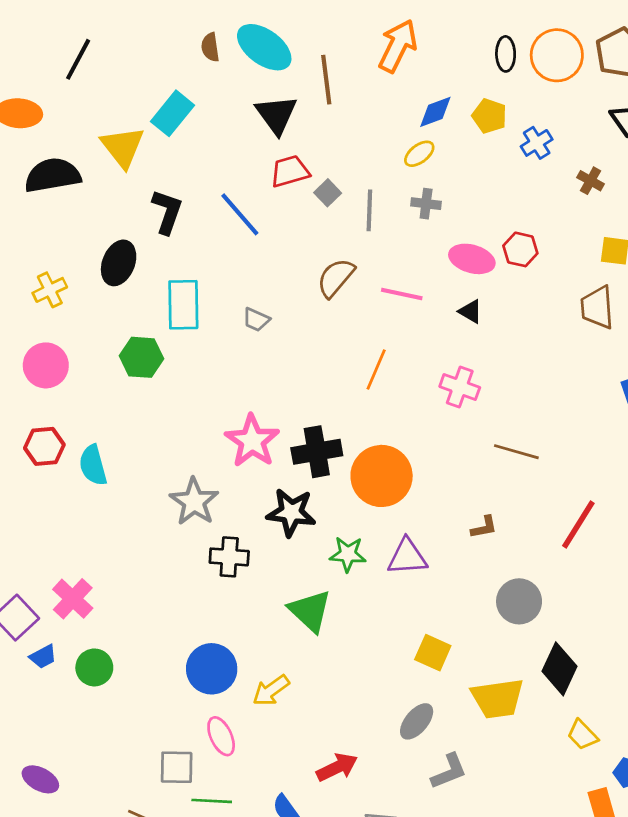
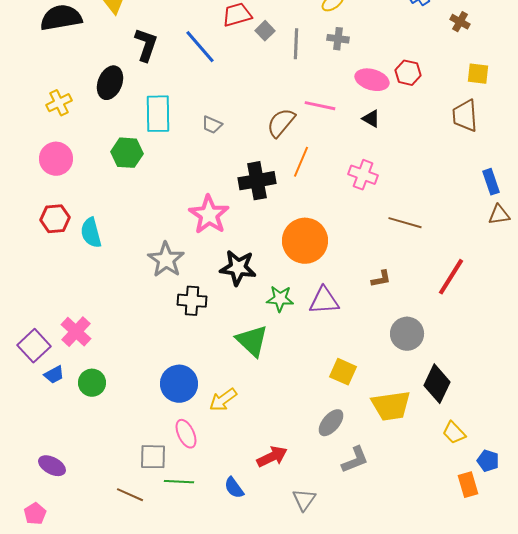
brown semicircle: (336, 278) -> (281, 123), moved
black cross: (317, 452) -> (257, 181), moved

